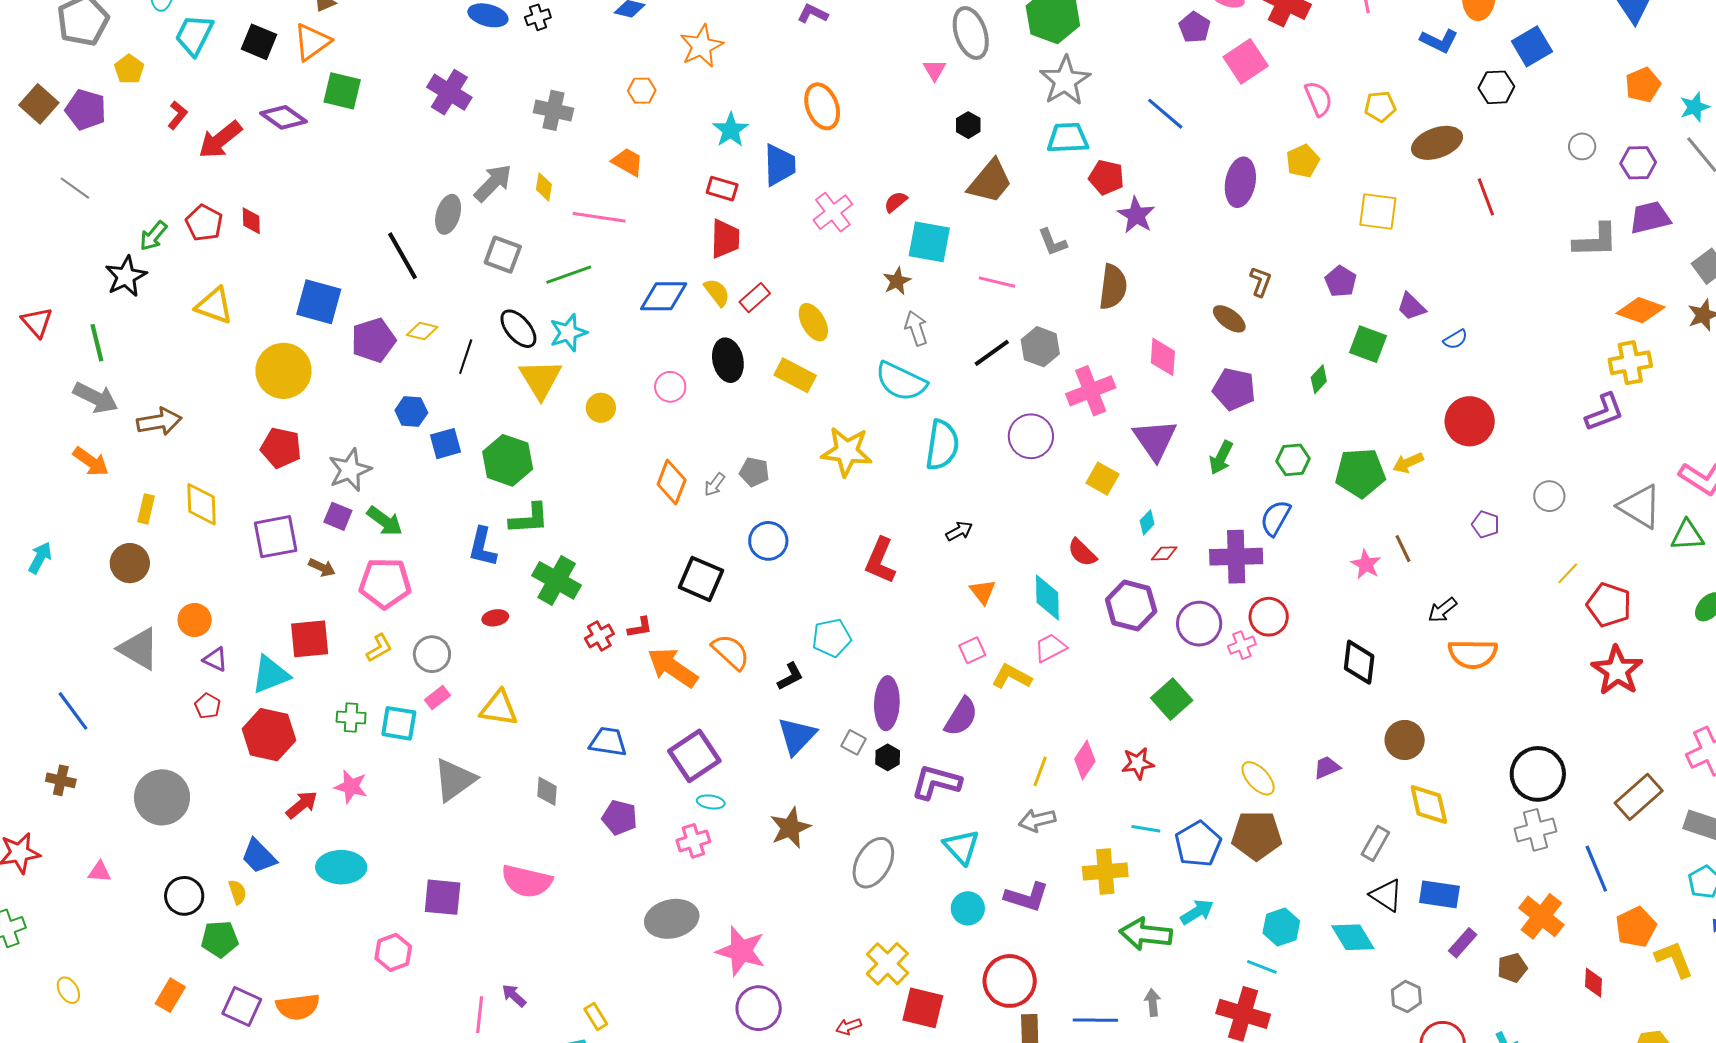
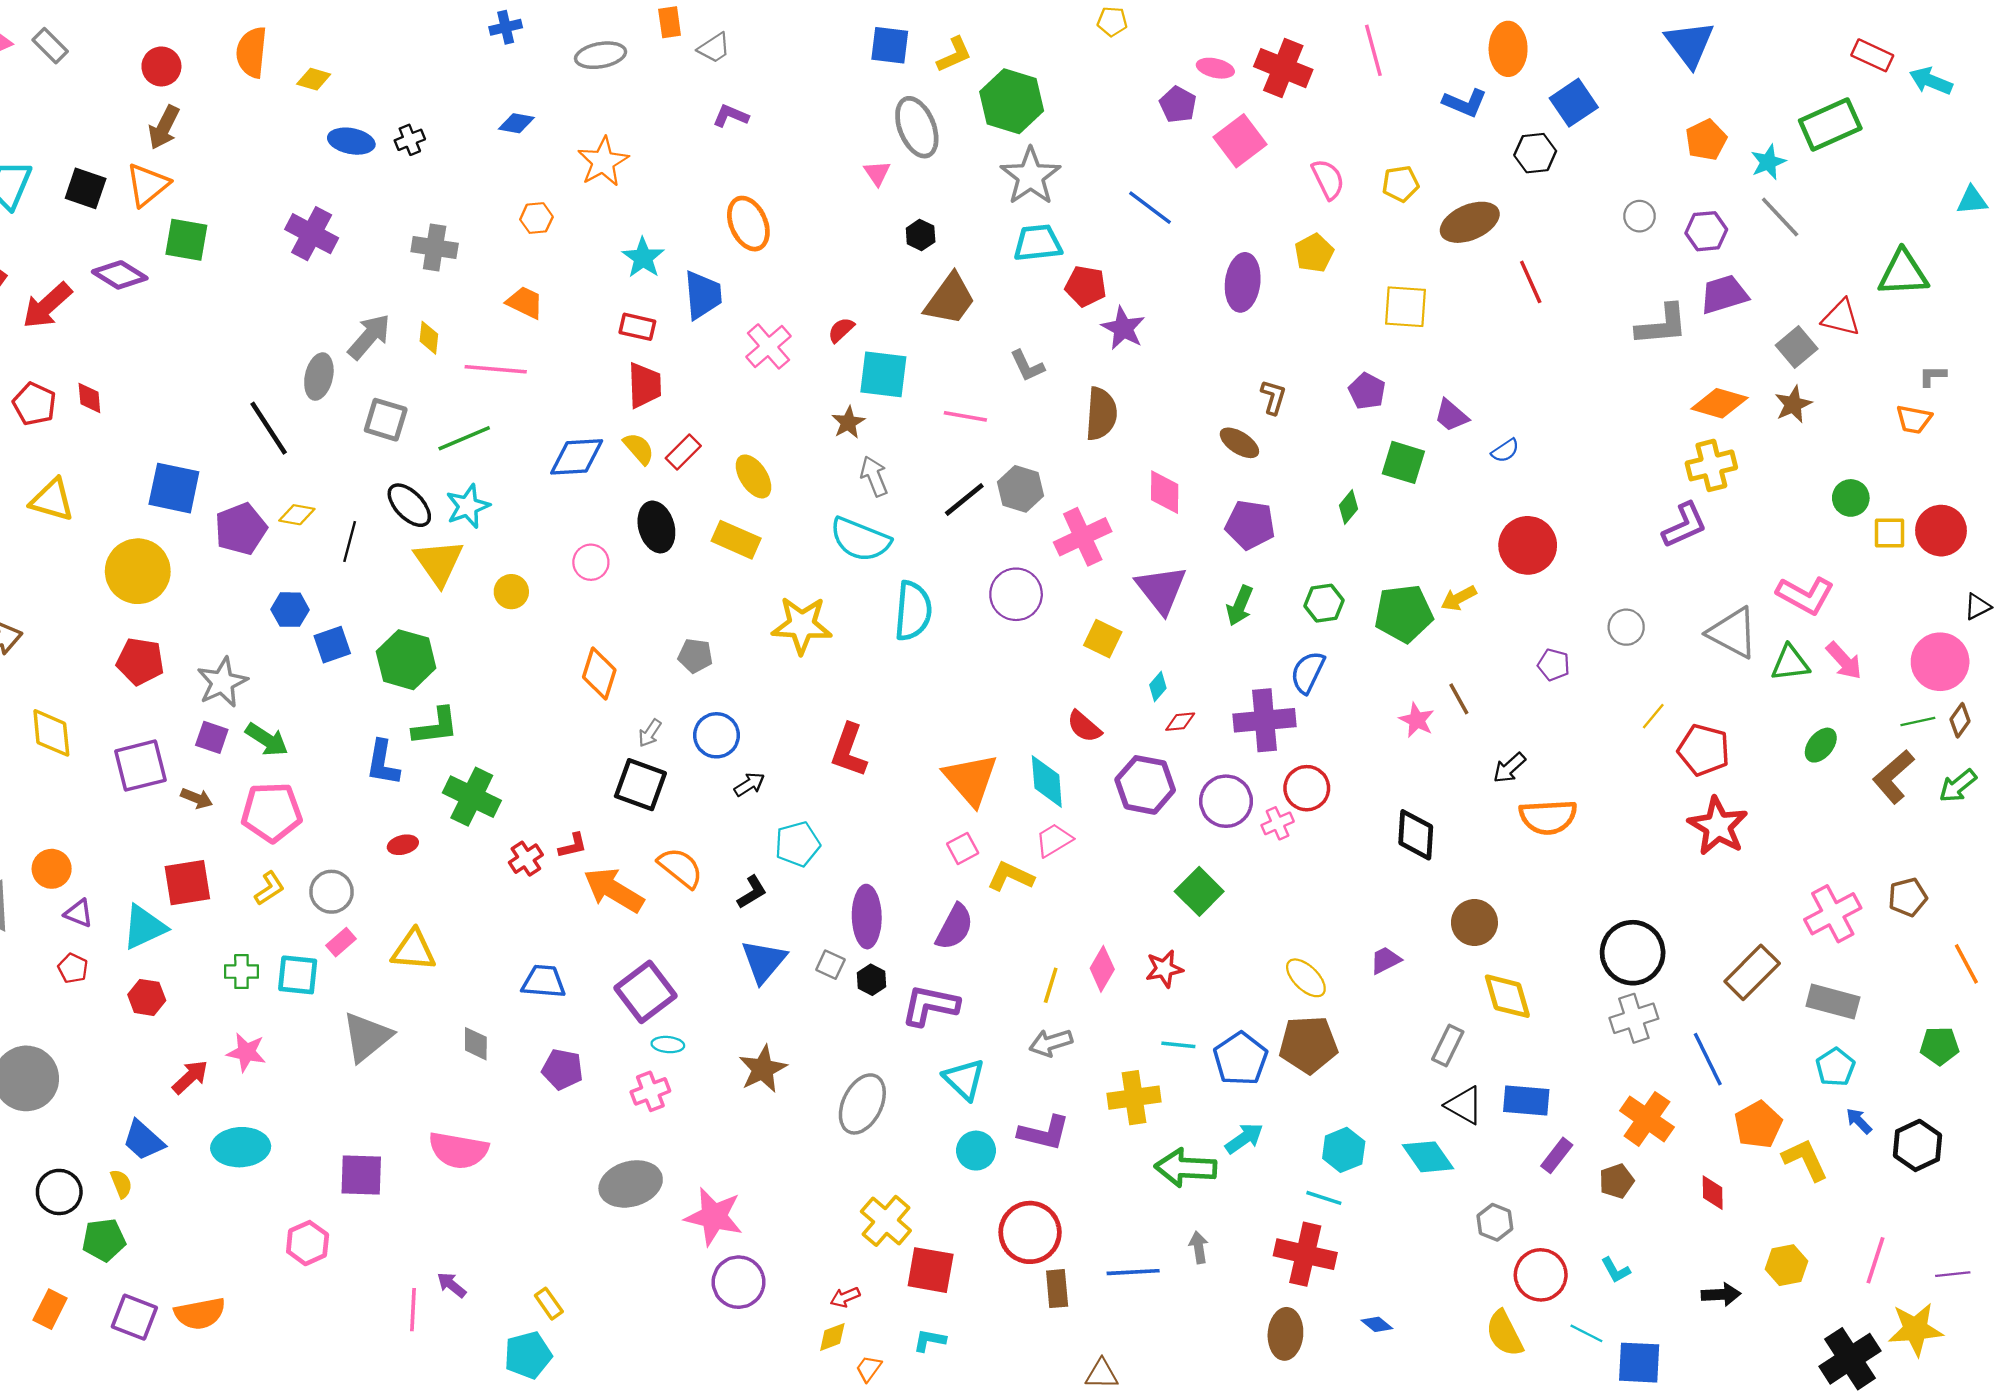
gray arrow: (715, 485) -> (650, 733), moved
black arrow: (959, 531) -> (749, 784), moved
orange triangle: (983, 592) -> (971, 779), size x1.8
red hexagon: (269, 735) -> (147, 997), size x0.6

